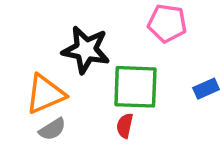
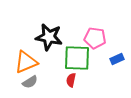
pink pentagon: (167, 23) -> (95, 38), moved

